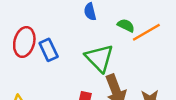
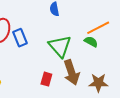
green semicircle: (126, 25) -> (91, 42), moved

